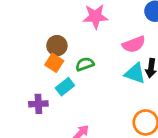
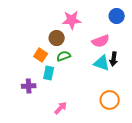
brown circle: (57, 46) -> (57, 38), moved
cyan rectangle: (65, 87) -> (49, 73), turned -40

